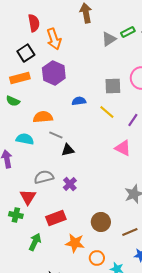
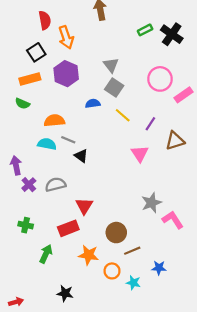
gray triangle: (109, 39) -> (111, 65), moved, turned -35
gray square: (113, 86) -> (114, 87), moved, turned 36
cyan semicircle: (25, 139) -> (47, 144), moved
pink triangle: (123, 148) -> (140, 154), turned 30
black triangle: (68, 150) -> (81, 156), turned 48
purple cross: (70, 184) -> (29, 185), moved
red triangle: (28, 197) -> (84, 206), moved
brown line: (130, 232) -> (132, 251), moved

